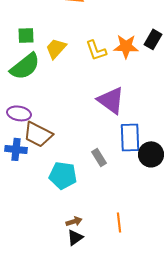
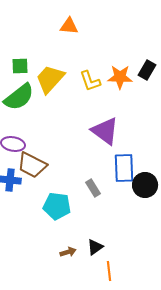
yellow trapezoid: (56, 48) -> (50, 79), size x1.4
orange line: (119, 222) -> (109, 271), moved
black triangle: (75, 237) -> (95, 247), moved

